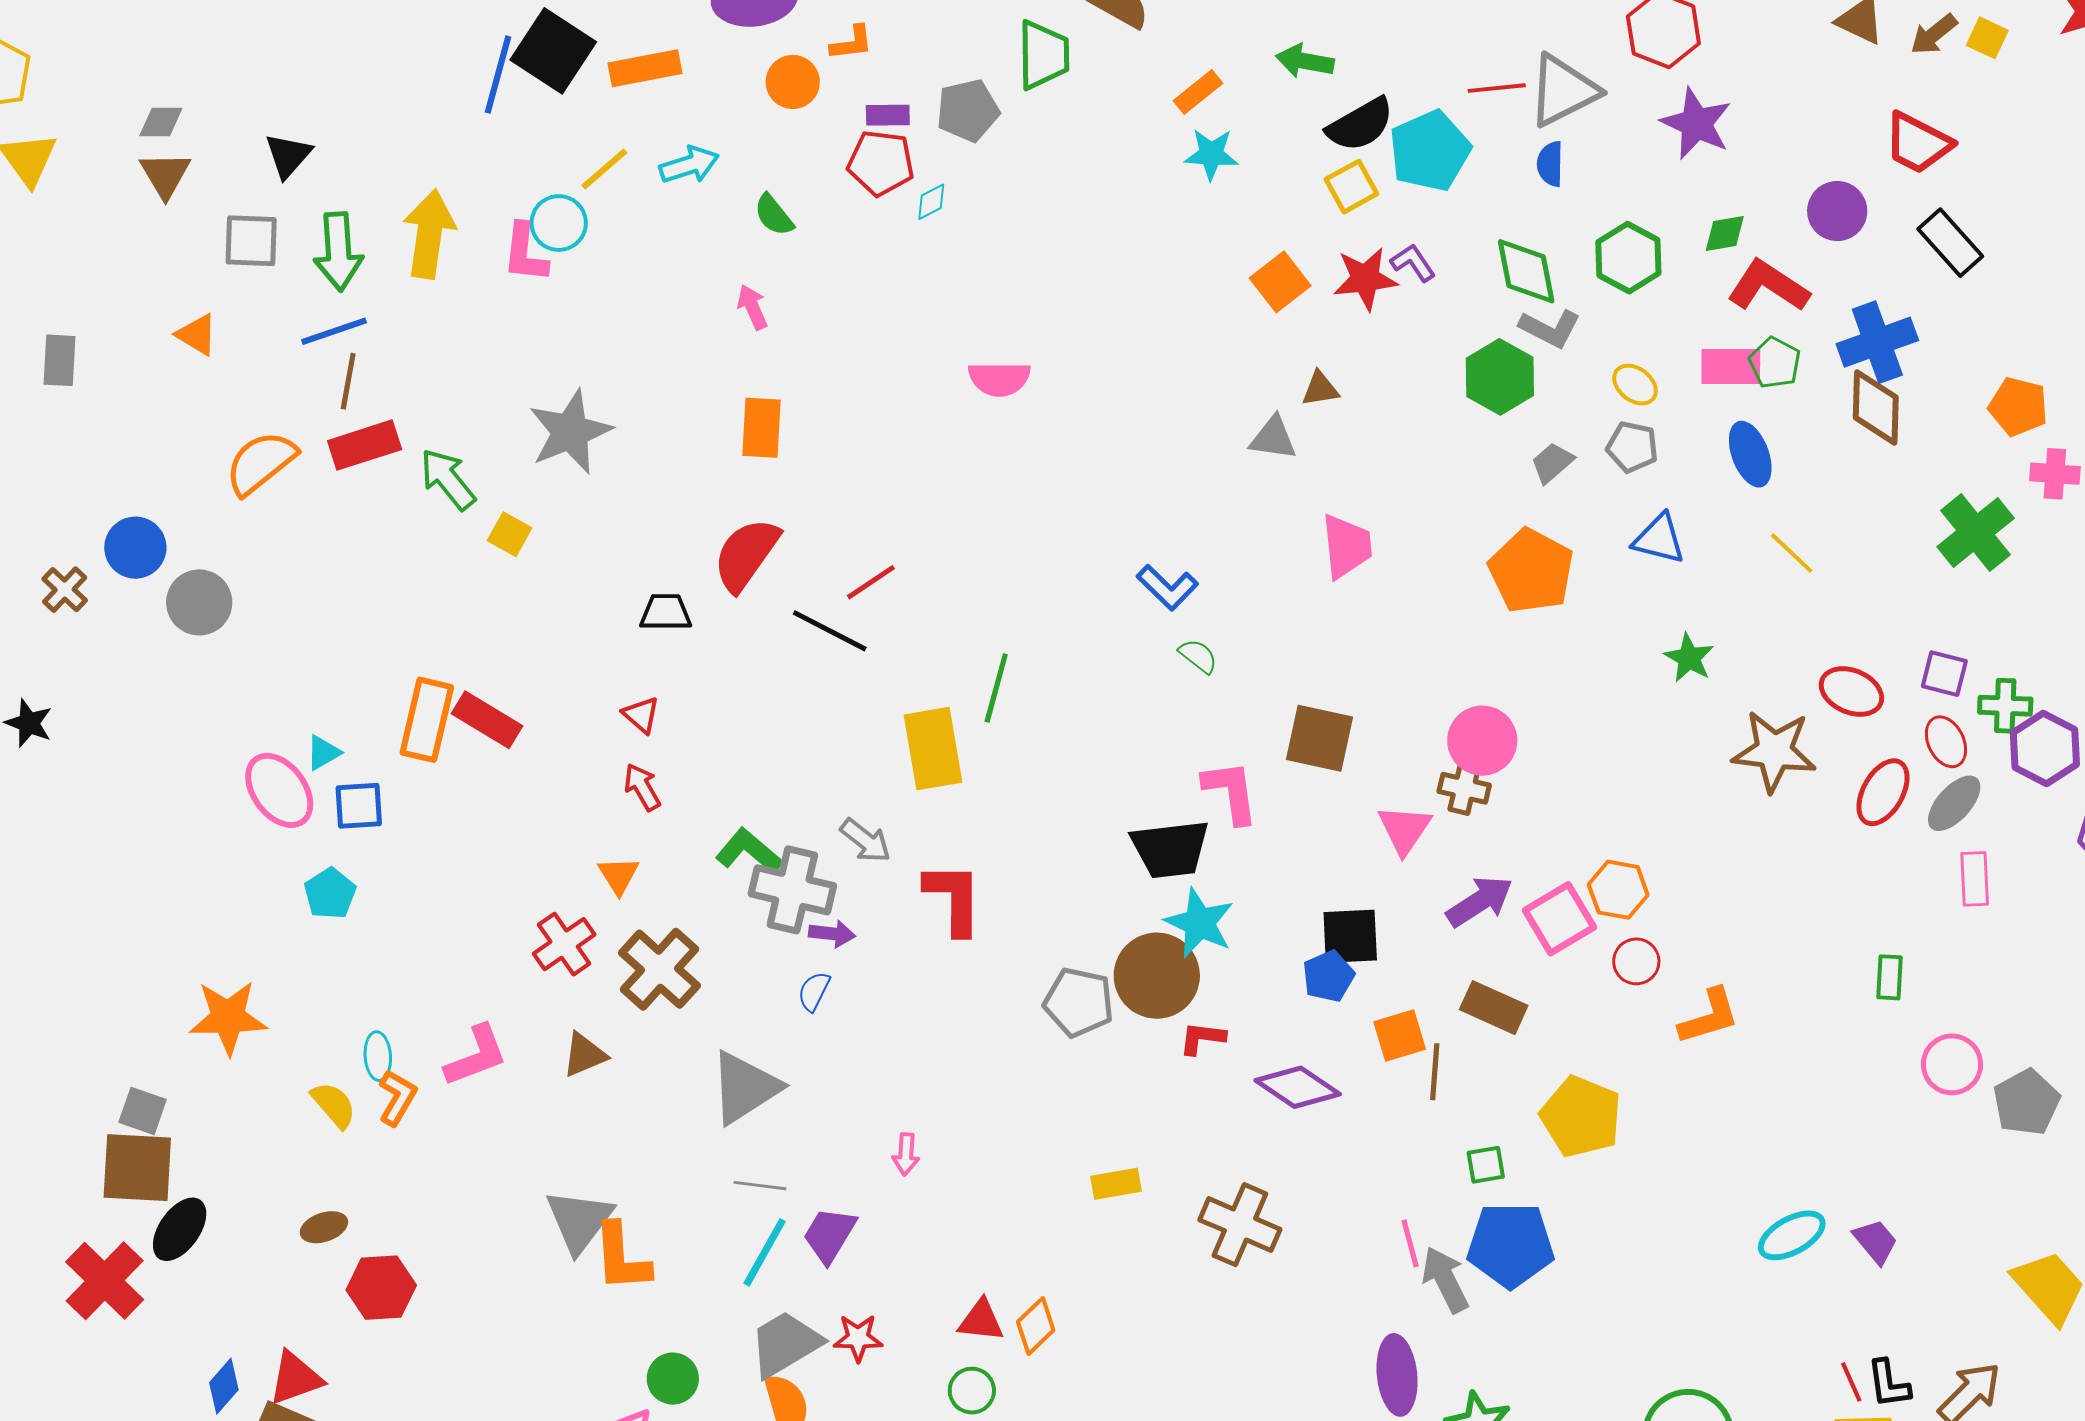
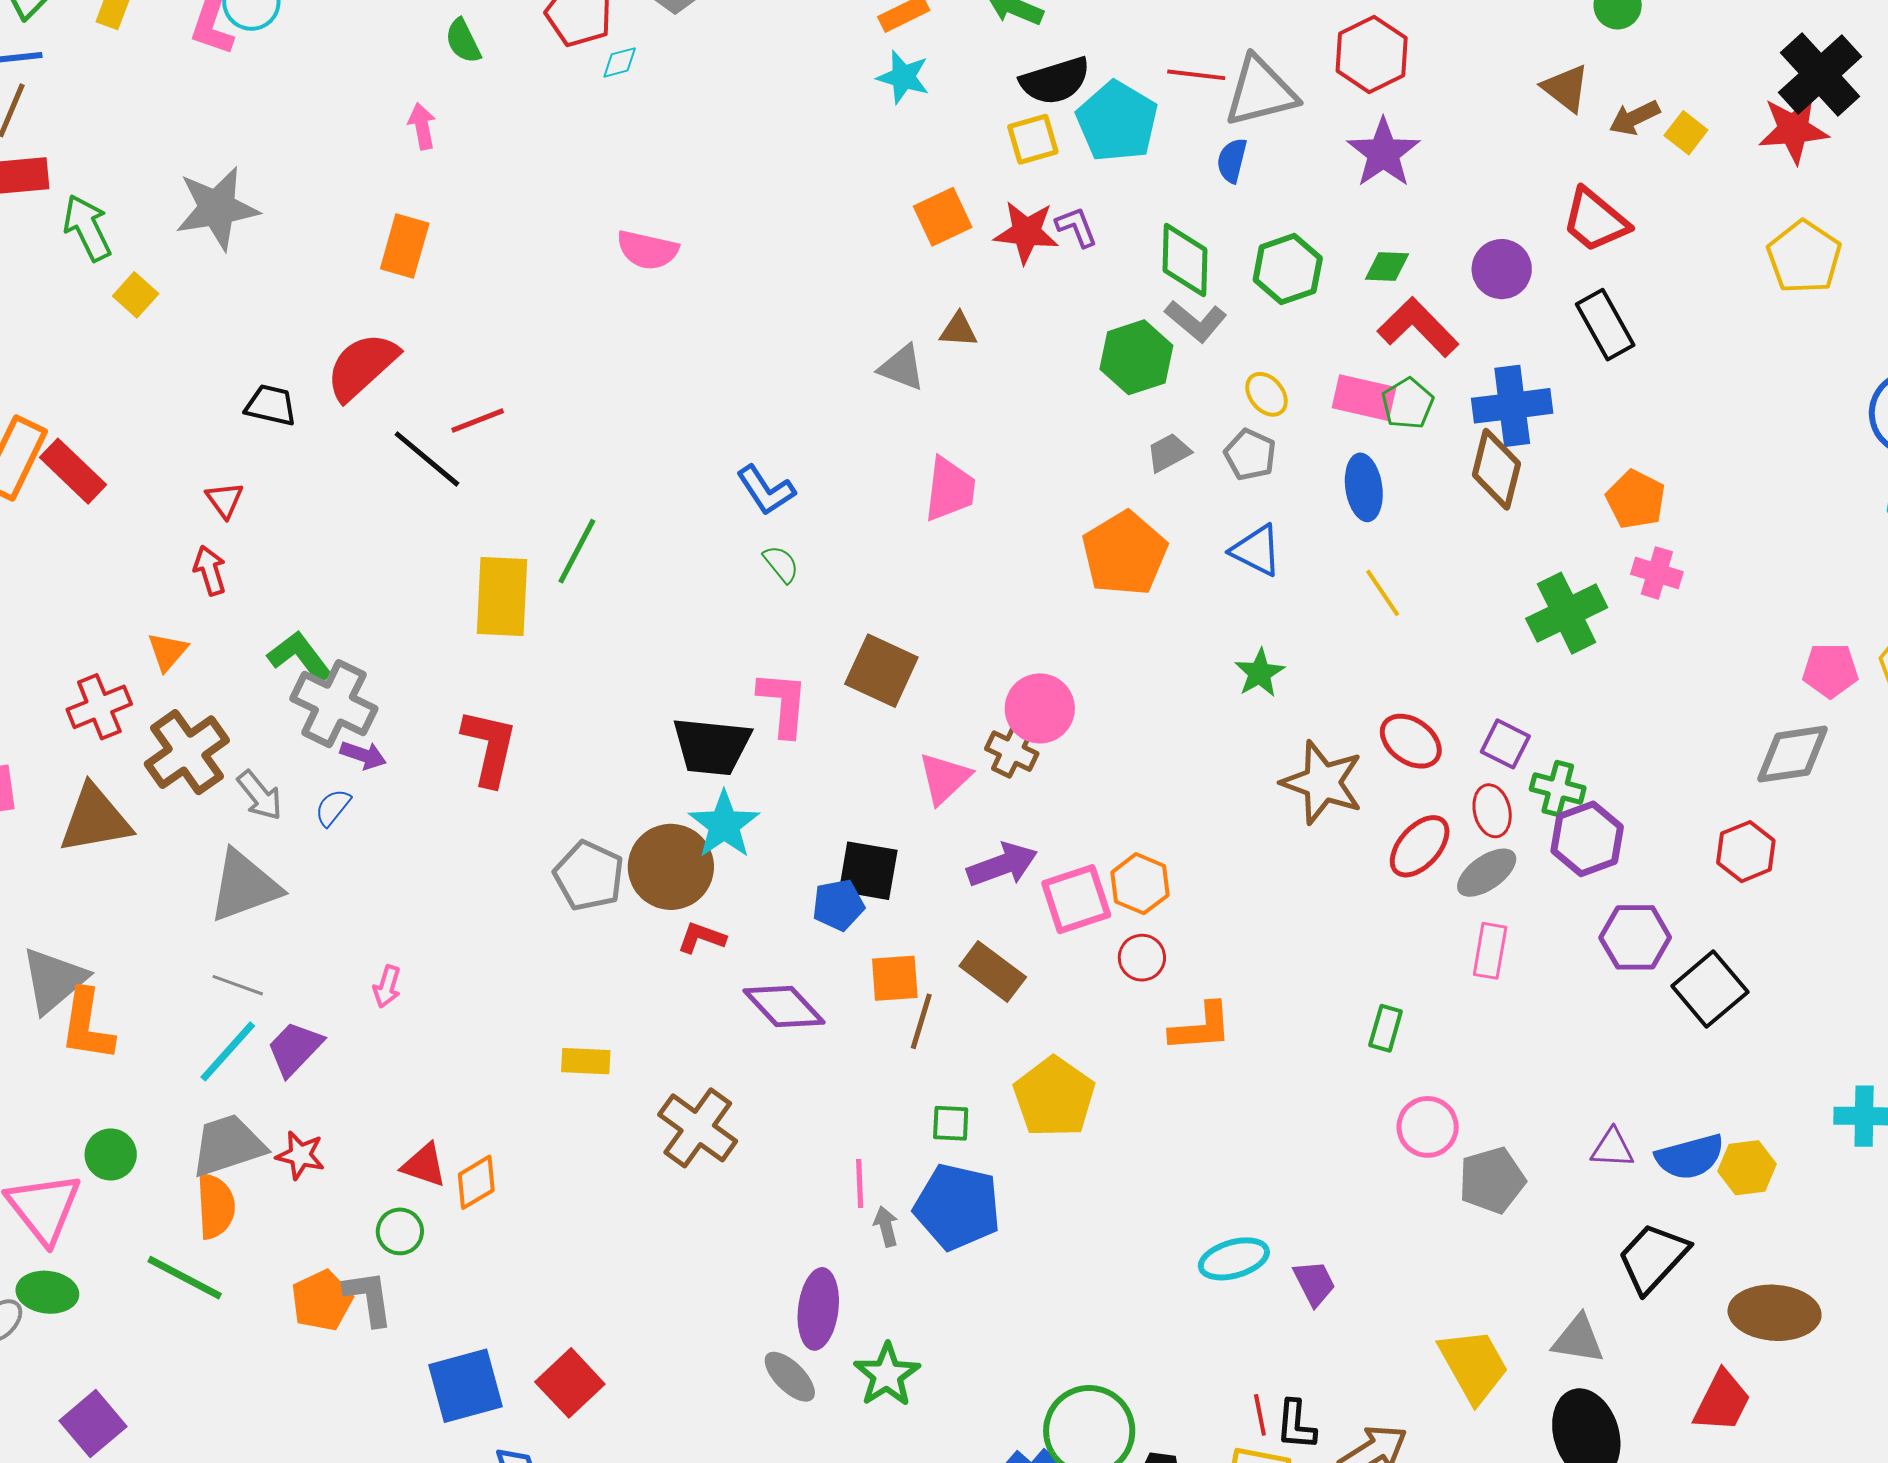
cyan pentagon: (1430, 151) -> (1117, 122), turned -30
gray arrow: (865, 841) -> (260, 795), moved
brown triangle: (584, 1055) -> (95, 819), size x1.6
gray arrow: (1445, 1280) -> (886, 1226), size x0.6

